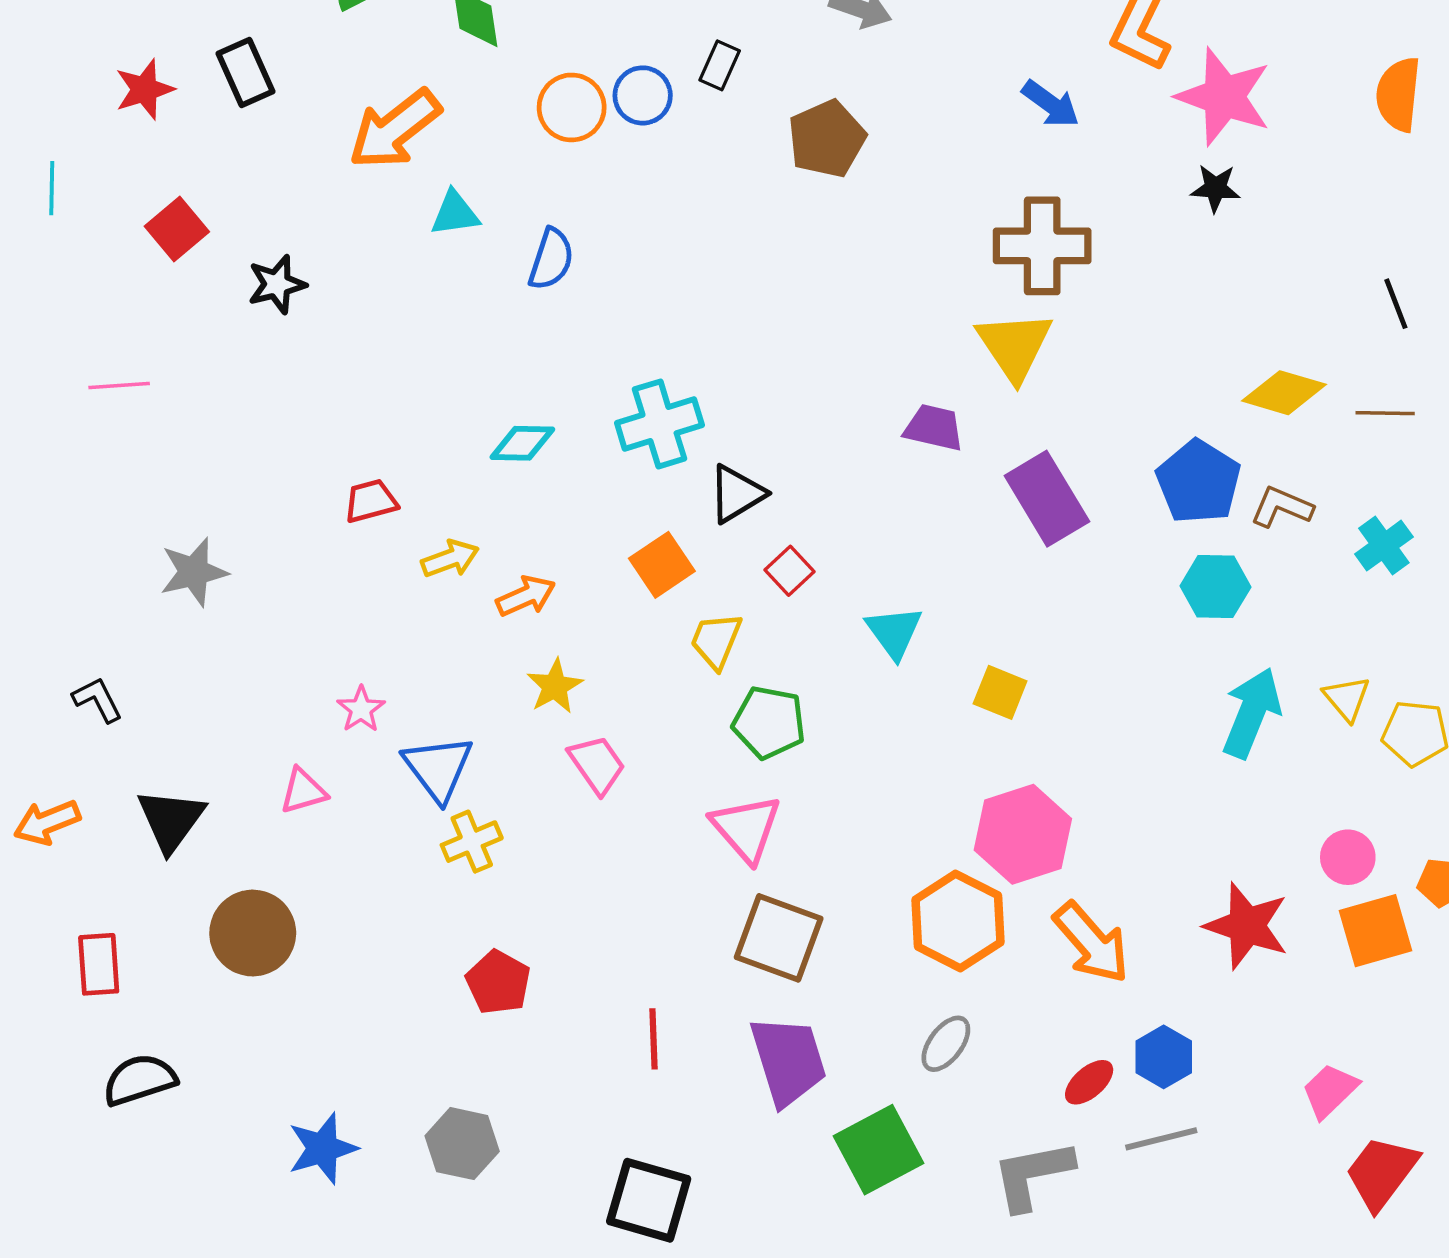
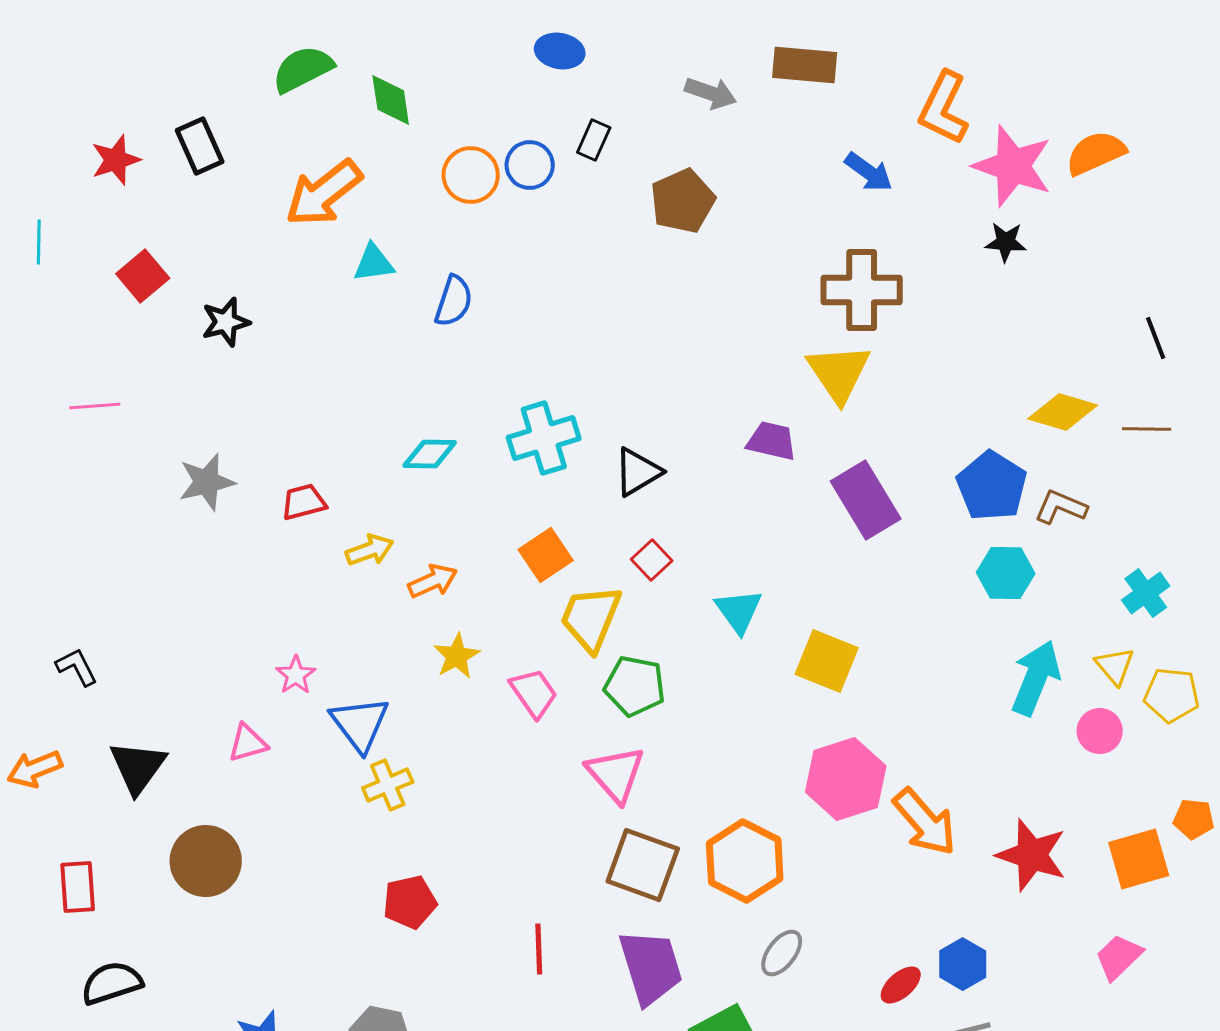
orange semicircle: (1398, 94) -> (1096, 153), moved, turned 60
black triangle: (736, 494) -> (638, 472), moved
cyan cross: (1384, 546) -> (1146, 593), moved
gray star: (194, 572) -> (207, 482), moved
yellow trapezoid: (716, 641) -> (591, 618), size x1.4
yellow square: (1000, 692) -> (827, 661), size x1.4
pink trapezoid: (597, 765) -> (534, 693), moved
pink circle: (1348, 857) -> (1100, 731), moved
orange hexagon: (958, 921) -> (745, 861), moved
orange arrow: (1091, 943) -> (925, 822), moved
red pentagon: (498, 982) -> (410, 902), turned 30
pink trapezoid: (1330, 1091) -> (1119, 957), moved

